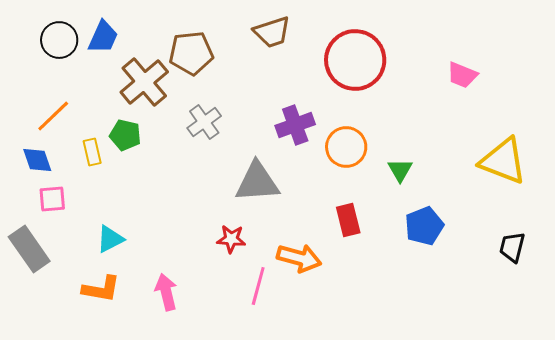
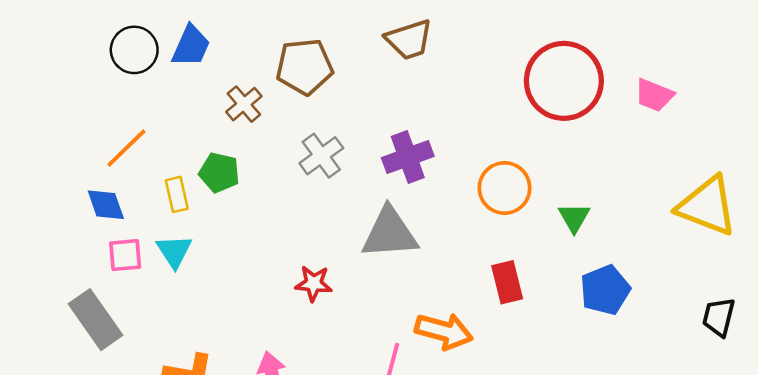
red circle: (355, 60) -> (564, 81), moved
brown cross: (144, 82) -> (244, 104), size x0.6
purple cross: (295, 125) -> (408, 157), moved
cyan triangle: (110, 239) -> (174, 251), moved, turned -36
red star: (231, 239) -> (314, 283), moved

